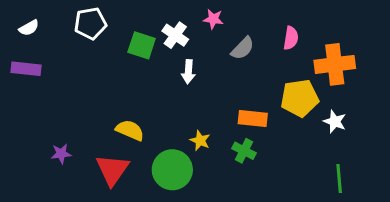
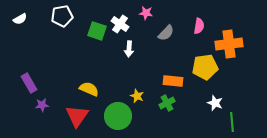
purple rectangle: (26, 69) -> (29, 83), moved, turned 54
white star: (335, 121) -> (215, 103), moved
green cross: (244, 151) -> (167, 103), turned 35

